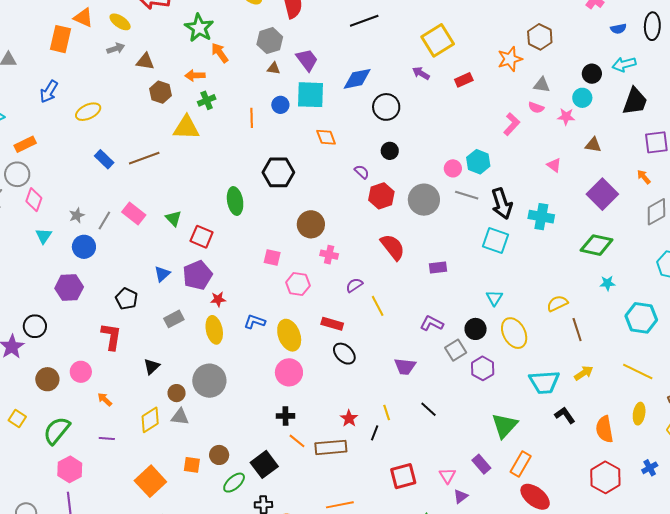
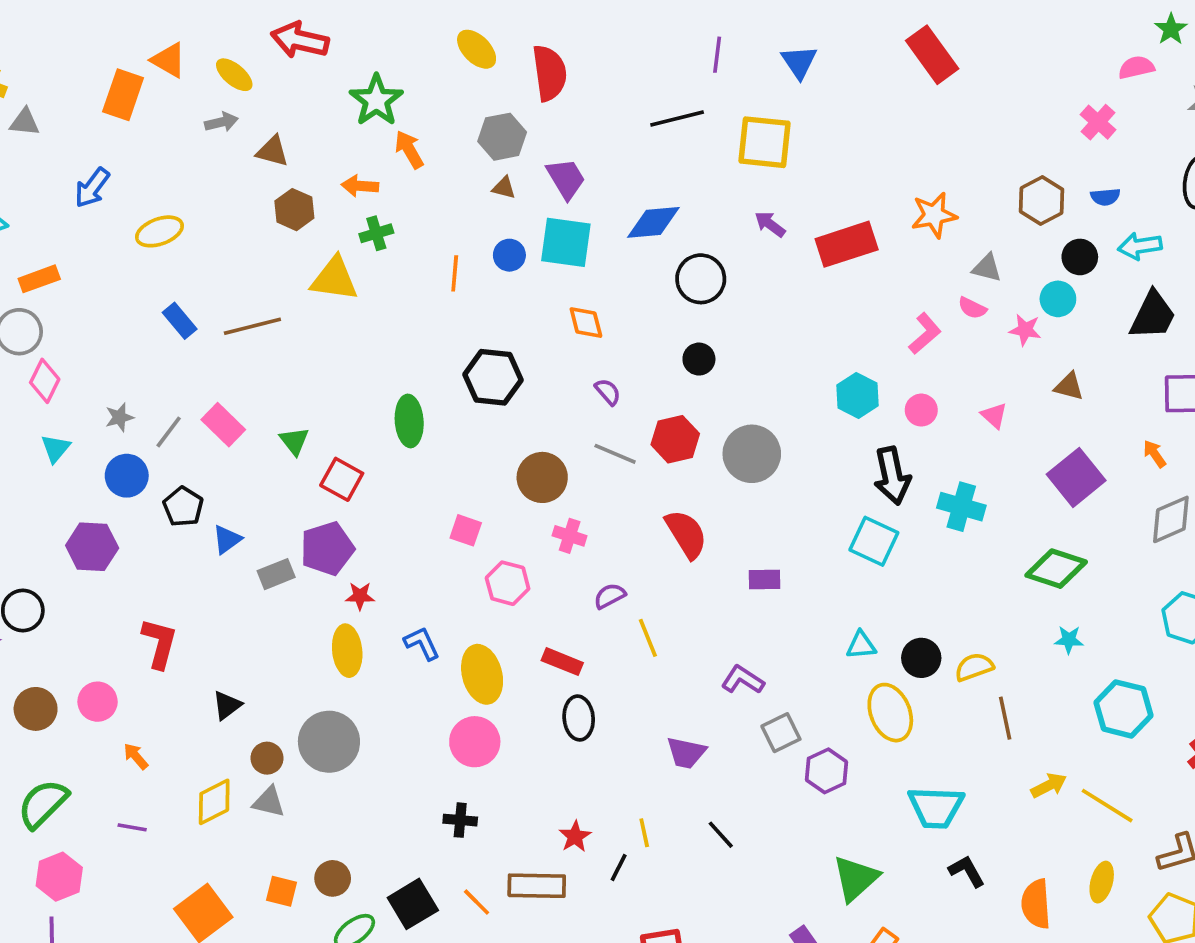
blue semicircle: (618, 29) -> (1105, 197), moved
brown hexagon: (540, 37) -> (1042, 200), moved
yellow square: (438, 40) -> (765, 142), moved, turned 32
red rectangle: (464, 80) -> (847, 244), size x1.8
pink circle: (453, 168) -> (921, 410), moved
purple semicircle: (362, 172) -> (608, 392), moved
gray line: (467, 195) -> (615, 454), moved
blue triangle: (162, 274) -> (227, 539), moved
cyan triangle: (494, 298) -> (861, 645), turned 48
black pentagon: (127, 299) -> (183, 507), moved
gray rectangle: (174, 319) -> (276, 574), moved
blue L-shape: (255, 322) -> (422, 643), turned 40
black circle: (476, 329) -> (921, 658), moved
black ellipse: (344, 354) -> (579, 718), turned 35
yellow arrow: (584, 373) -> (1049, 785), moved
orange line: (297, 441) -> (477, 902), moved

